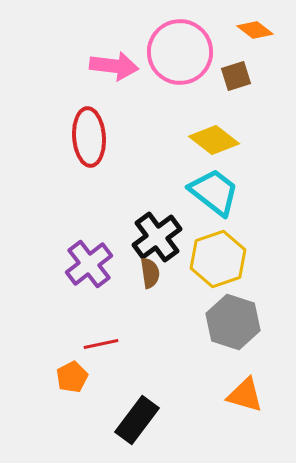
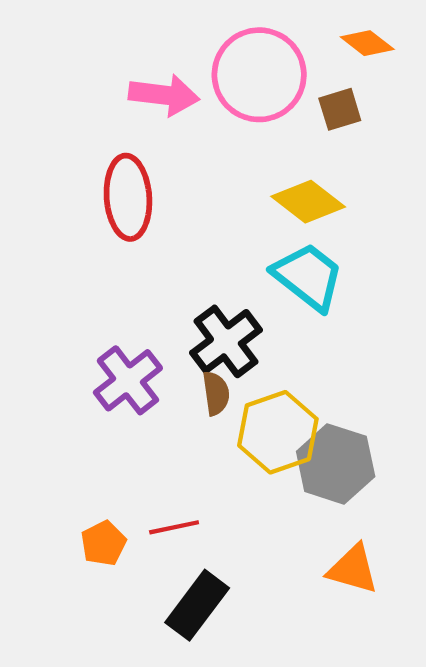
yellow hexagon: (218, 259) -> (278, 432), moved
red line: (101, 344) -> (174, 527), moved

